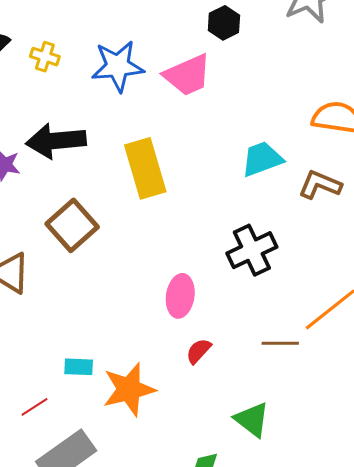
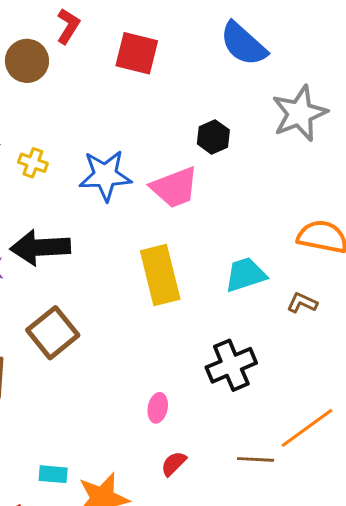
yellow rectangle: (145, 168) -> (160, 275), moved
brown L-shape: (320, 185) -> (302, 303), size x0.7
pink ellipse: (180, 296) -> (158, 408), size x0.7

